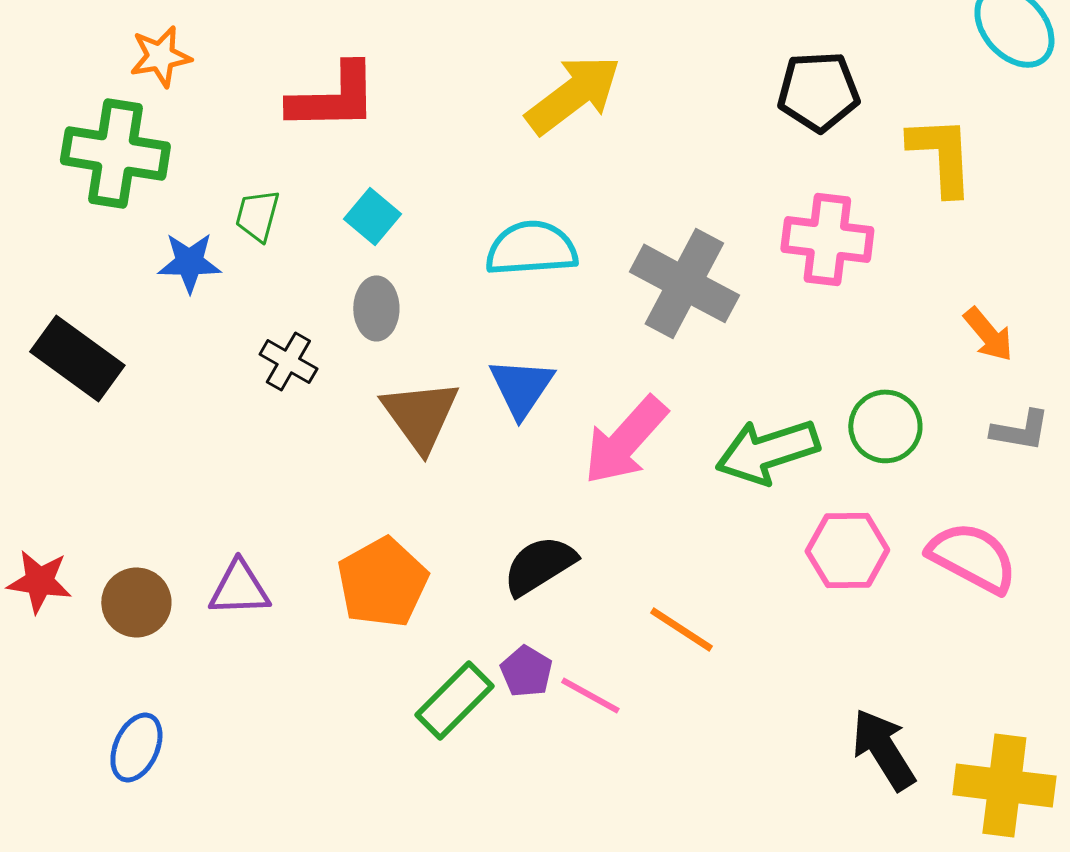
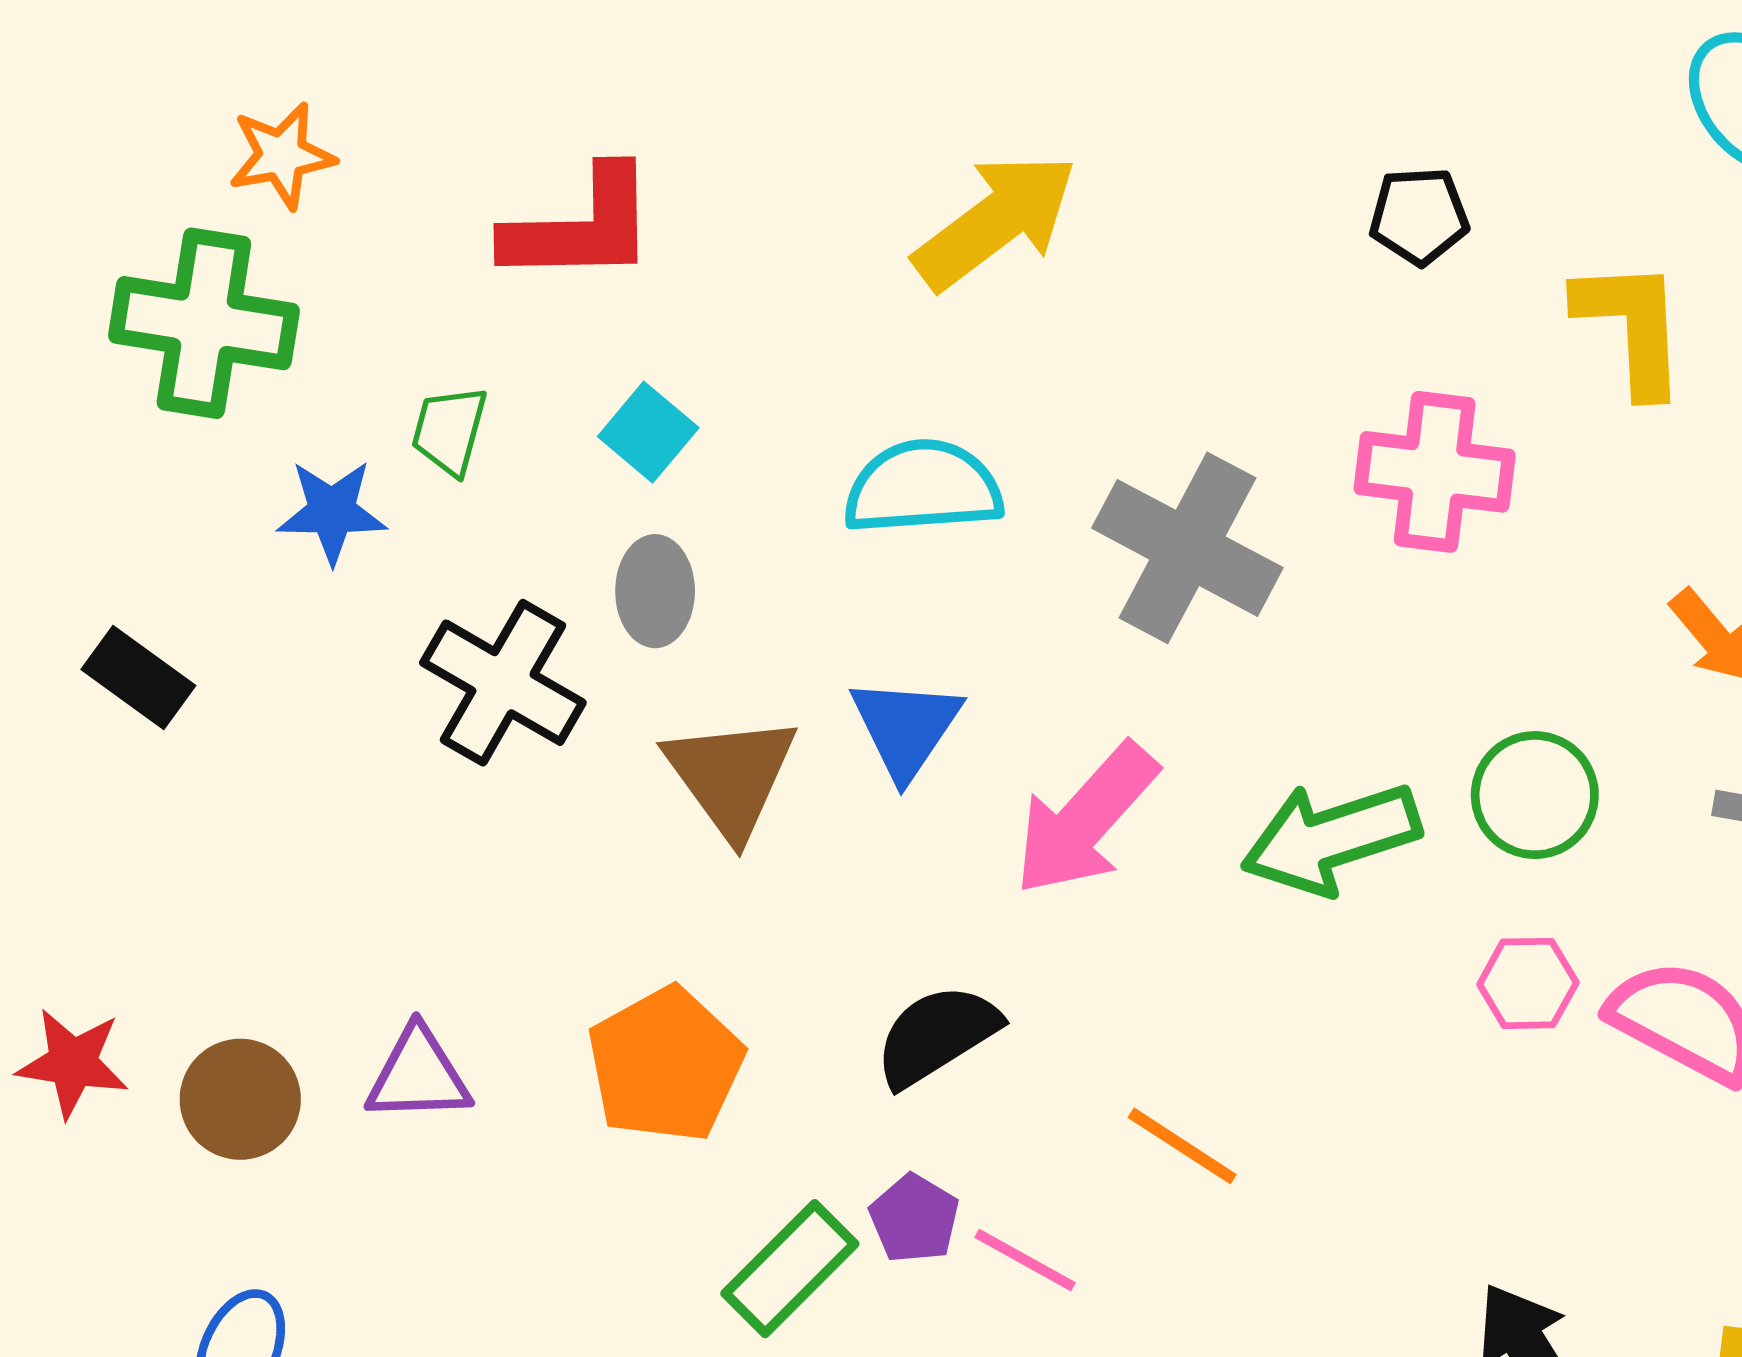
black pentagon: (818, 91) -> (1419, 216), size x0.7
black rectangle: (77, 358) -> (138, 678), size x0.7
black cross: (288, 361) -> (503, 683), size x1.6
pink hexagon: (847, 550) -> (1528, 983), moved, size x0.7

